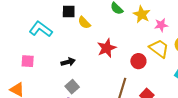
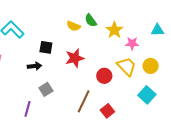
black square: (69, 11) -> (46, 47), moved
yellow semicircle: (84, 23) -> (73, 26), moved, turned -32
gray square: (72, 87) -> (46, 89), moved

